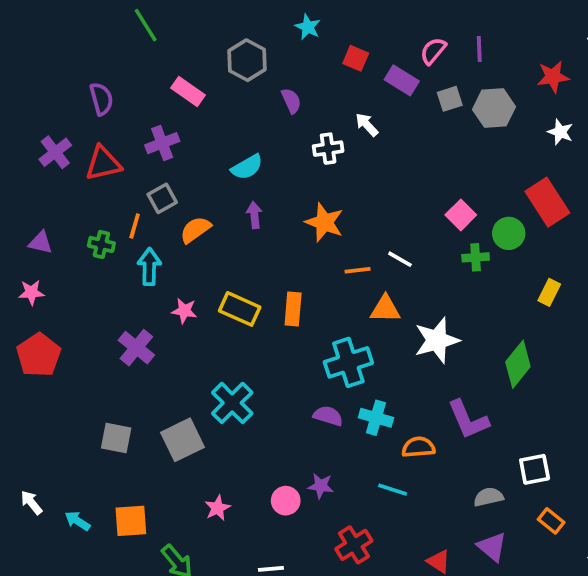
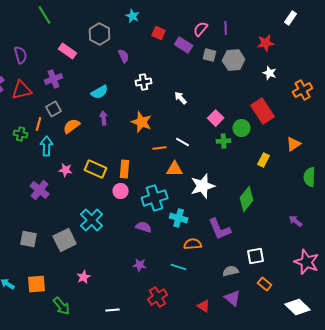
gray square: (450, 99) -> (210, 55), turned 32
white arrow: (367, 125) -> (181, 98), moved
cyan cross: (376, 418) -> (179, 218), moved
pink circle: (286, 501) -> (121, 191), moved

